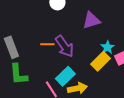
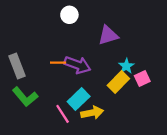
purple arrow: (64, 46) -> (77, 65), turned -35
green L-shape: (18, 74) -> (25, 97), turned -35

